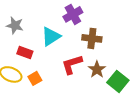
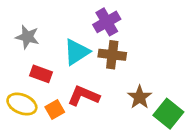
brown cross: (92, 38) -> (112, 55), moved
red L-shape: (72, 64) -> (83, 96), moved, turned 40

